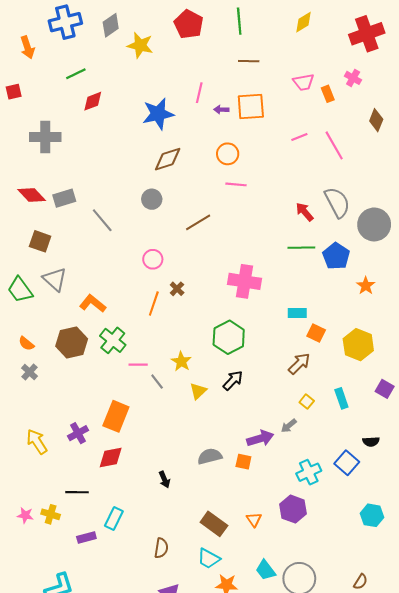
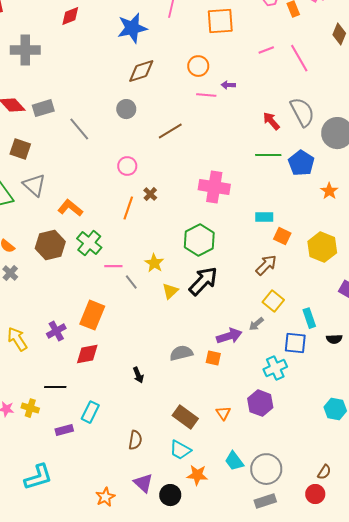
purple arrow: (221, 110) -> (228, 85), moved
black arrow: (233, 380) -> (203, 281), size x1.5
cyan rectangle: (341, 398) -> (309, 318), moved
yellow square: (307, 402) -> (273, 301), size x1.5
blue square: (347, 463) -> (295, 343), moved, turned -35

